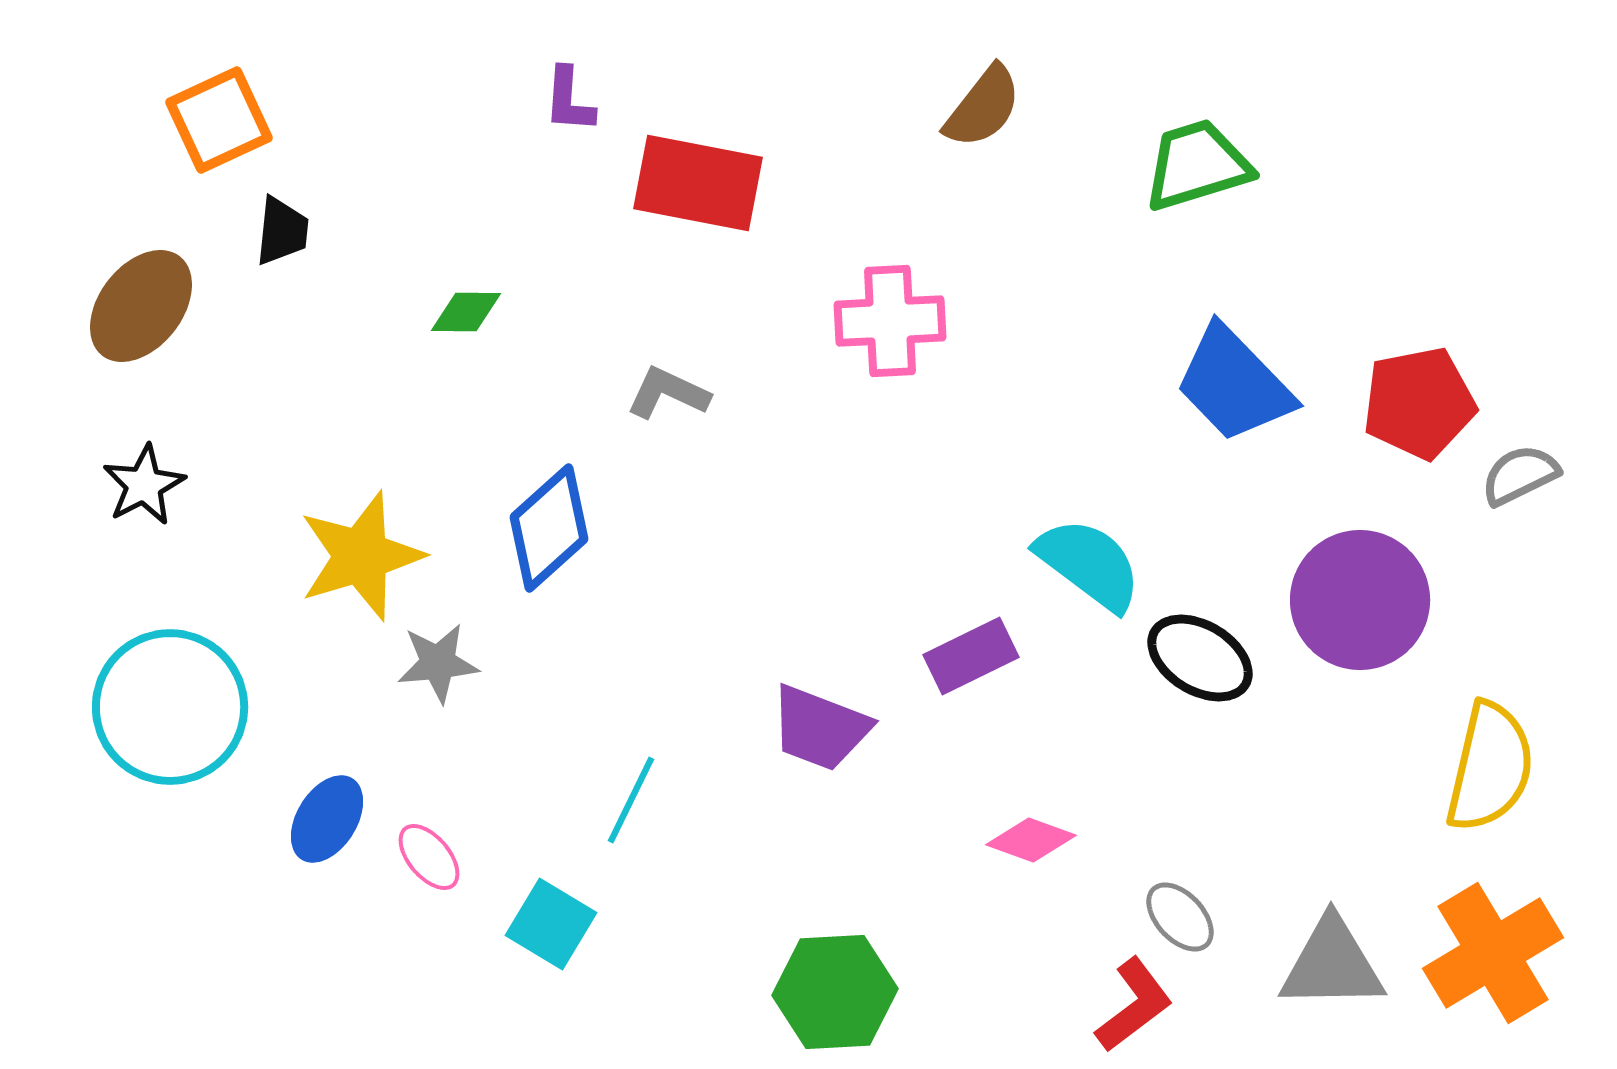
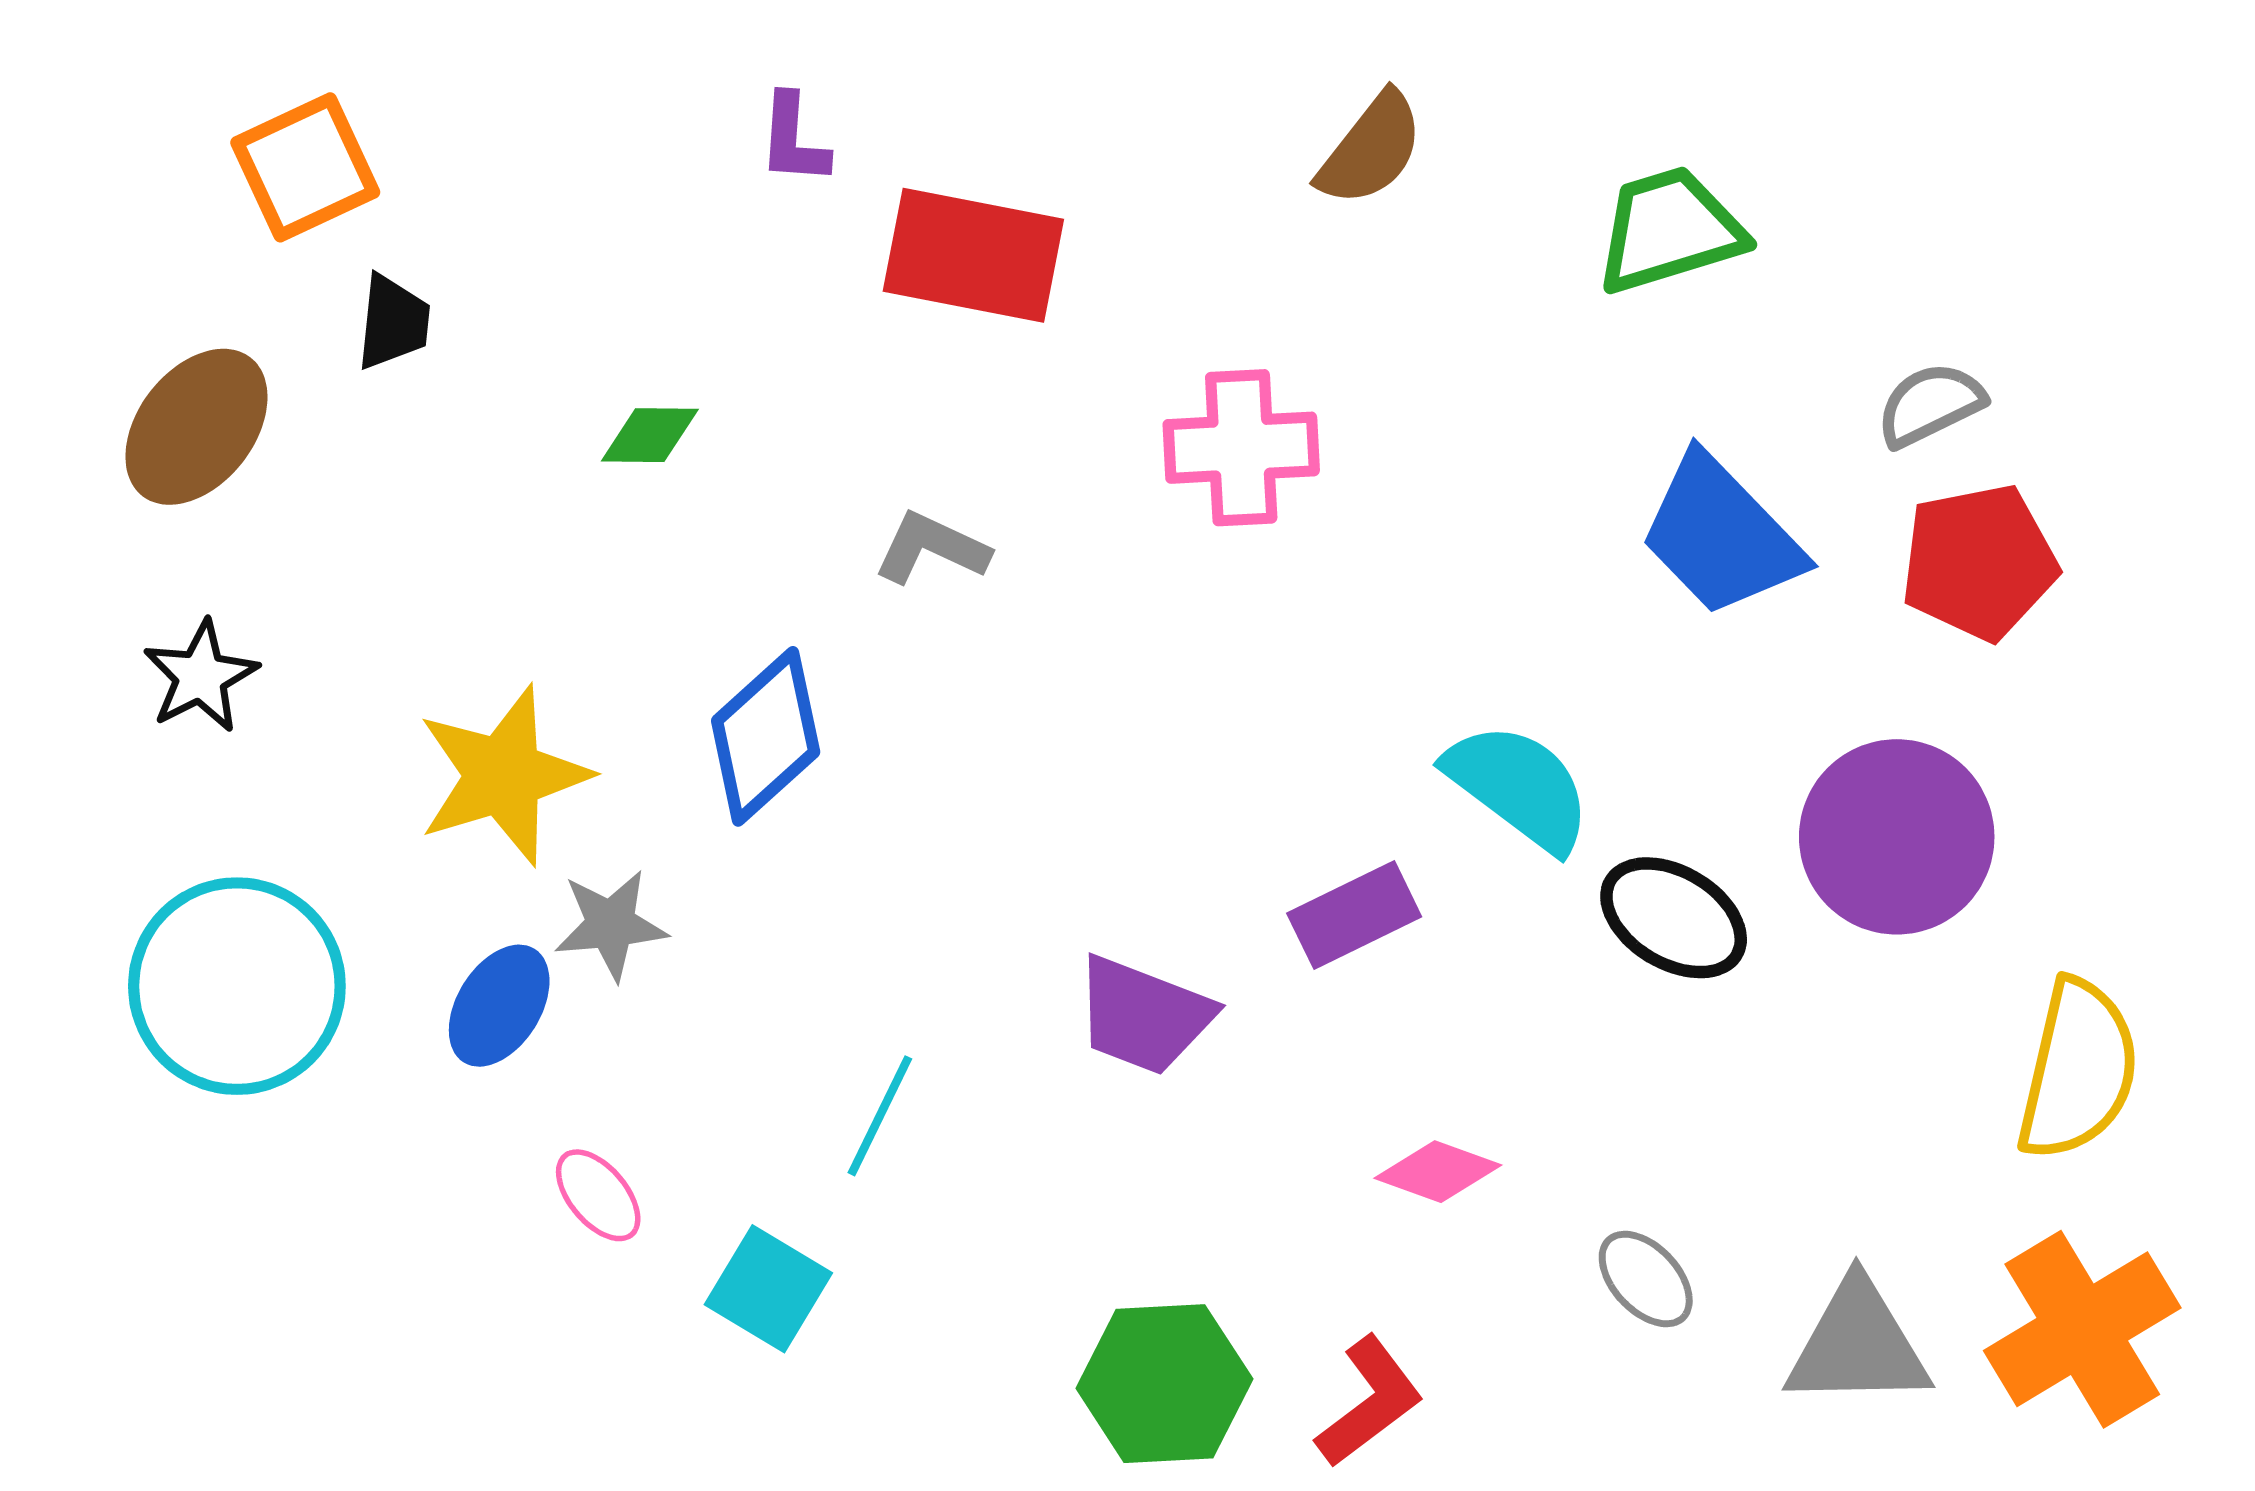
gray semicircle: (1520, 475) -> (1930, 404), moved
blue ellipse: (327, 819) -> (499, 1006), moved
red L-shape: (1134, 1005) -> (1369, 1402), moved

